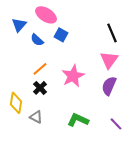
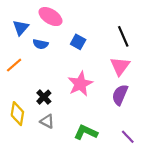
blue square: (61, 35) -> (78, 42), moved
blue semicircle: (37, 40) -> (41, 44), turned -32
orange line: (40, 69) -> (14, 65), moved
gray triangle: (36, 117) -> (47, 121), moved

